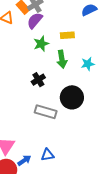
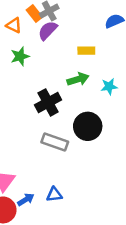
green star: (41, 44) -> (20, 56), moved
green arrow: (62, 59) -> (78, 79), turned -102
black cross: (38, 80) -> (48, 102), size x1.5

